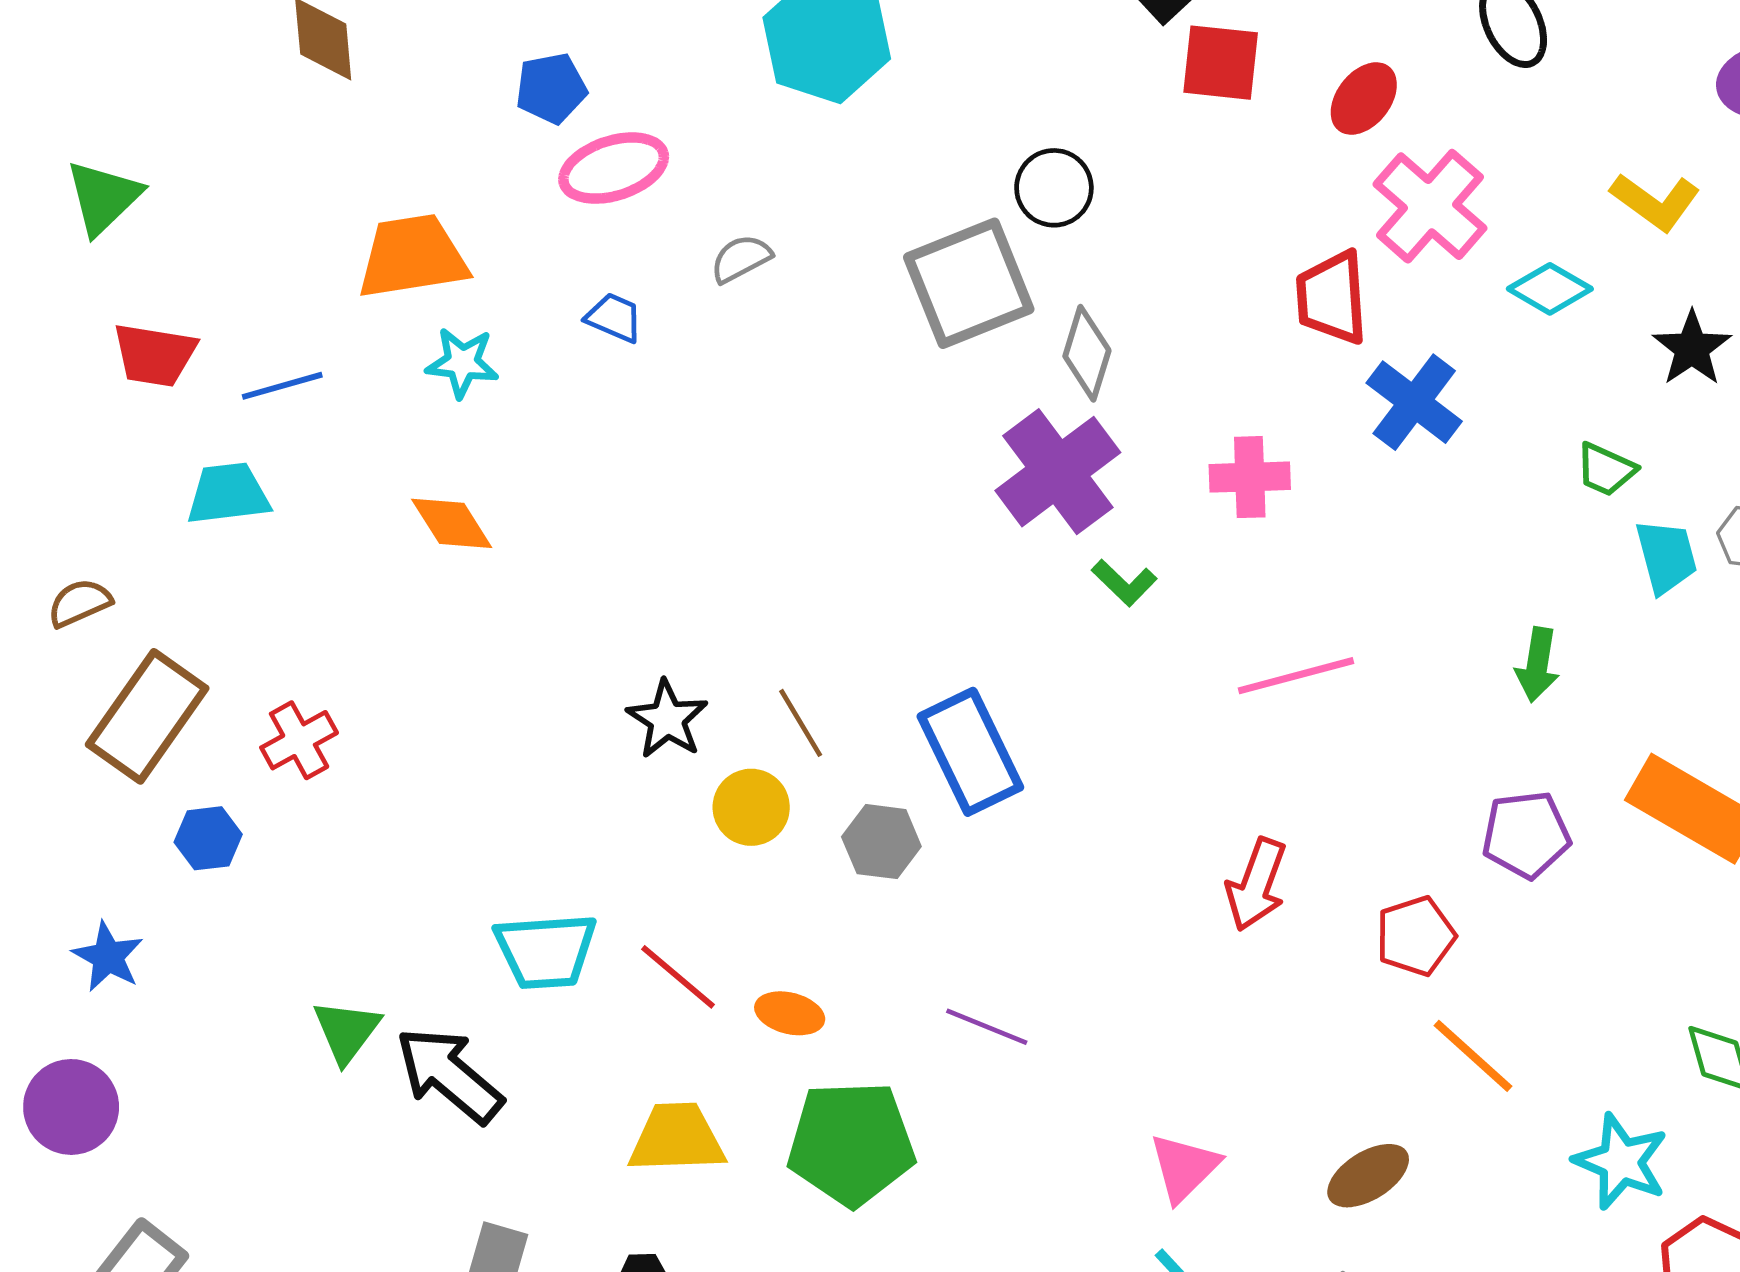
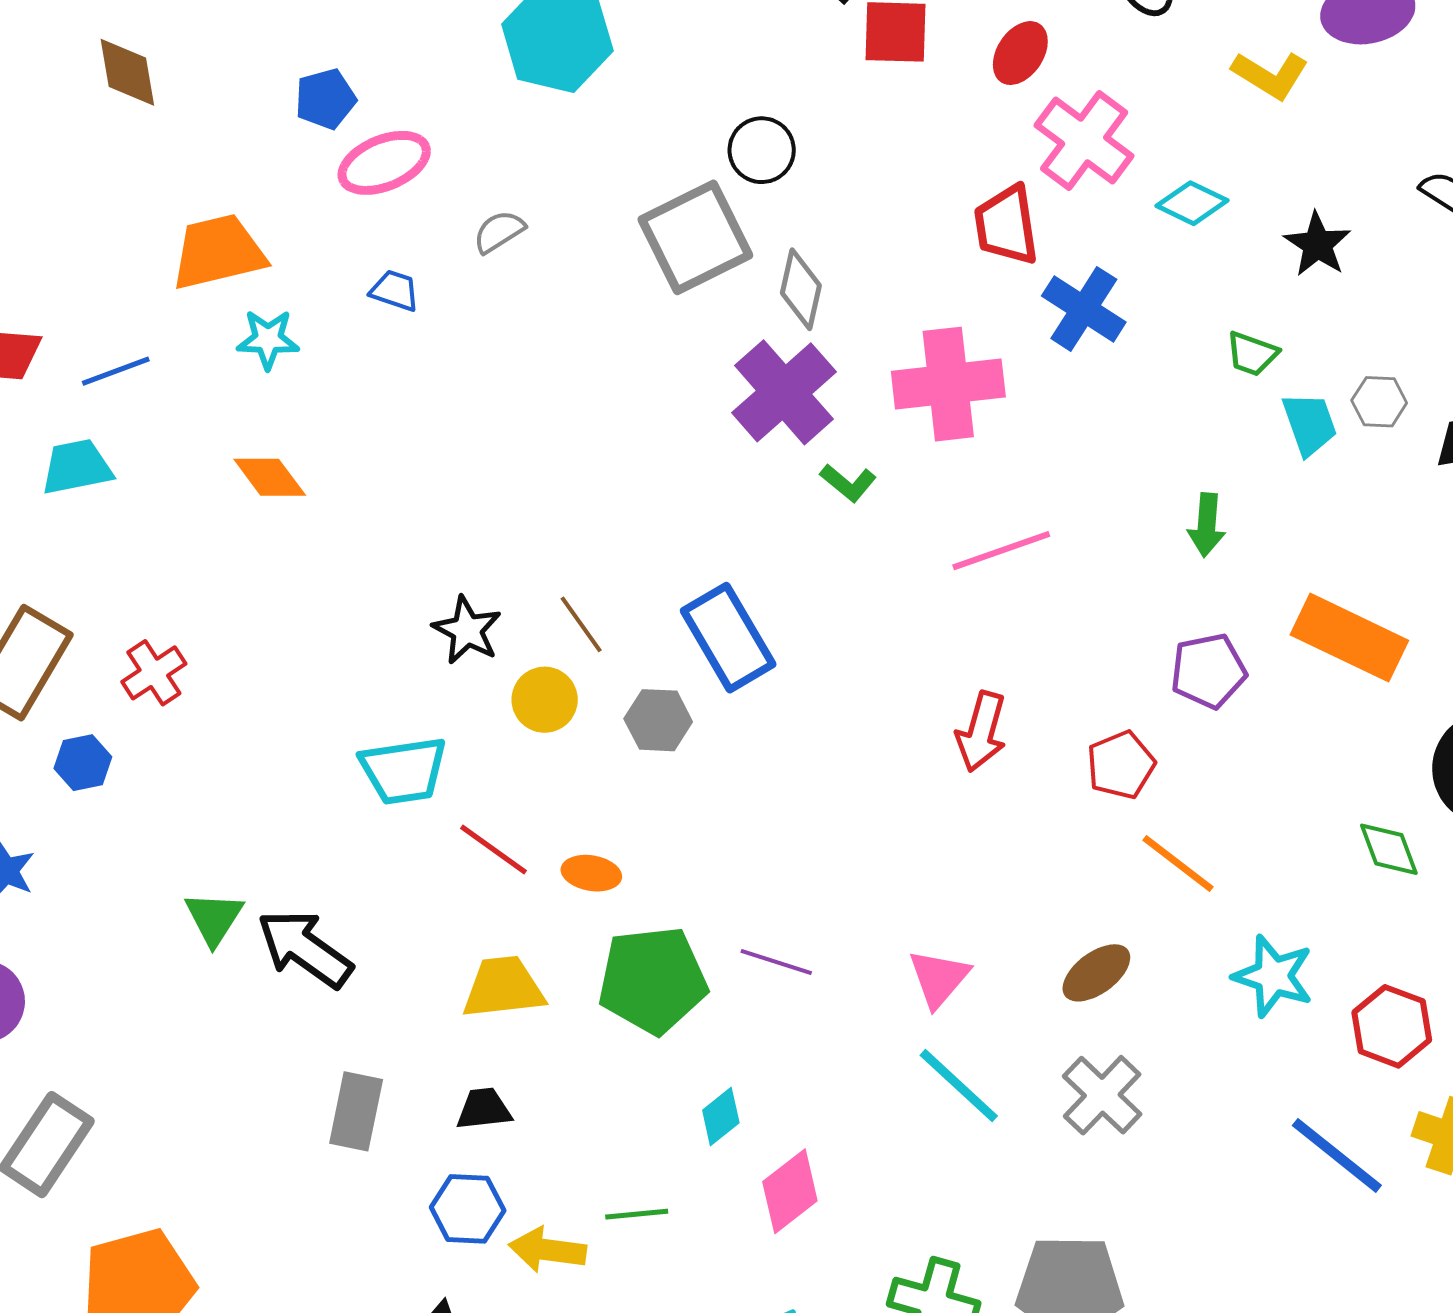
yellow L-shape: (1655, 202) -> (1270, 75), moved
pink cross: (1250, 477) -> (948, 384), size x1.6
cyan trapezoid: (546, 951) -> (404, 770), moved
purple line: (987, 1027) -> (776, 962), moved
cyan star: (1621, 1162) -> (1273, 976), moved

